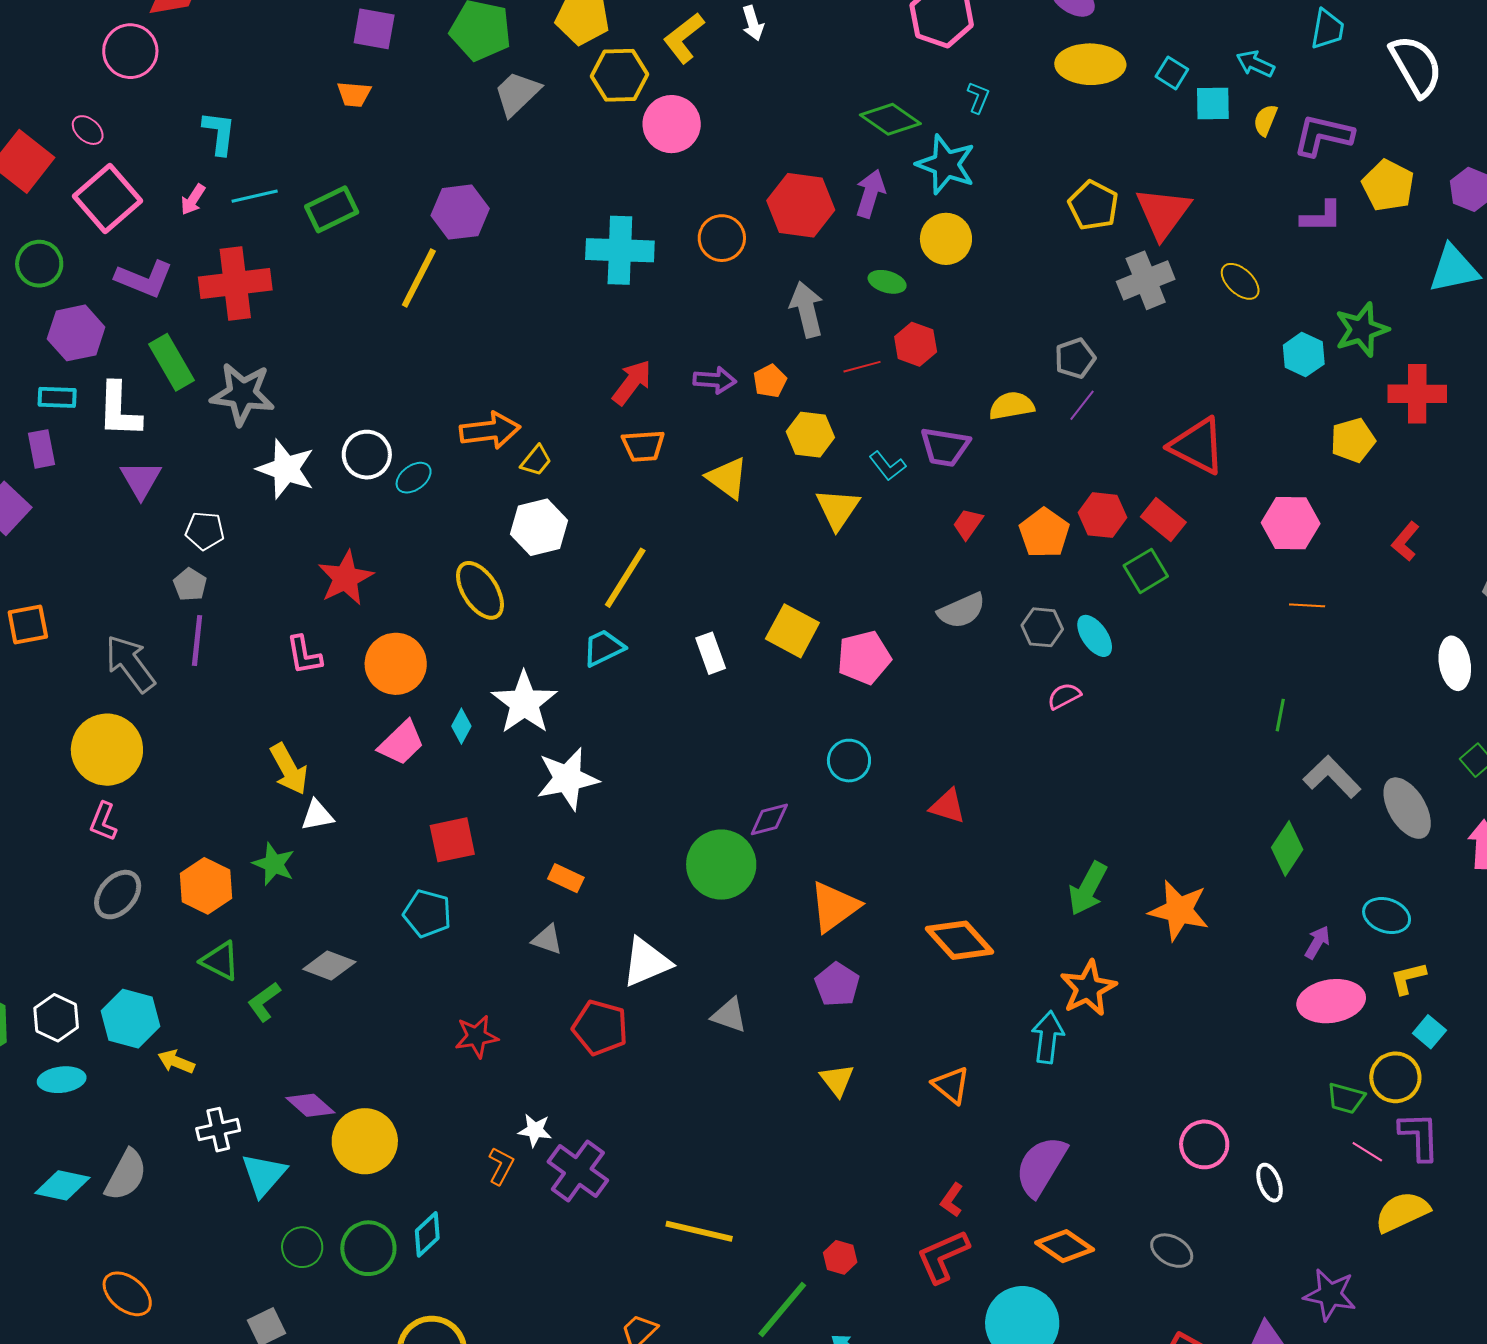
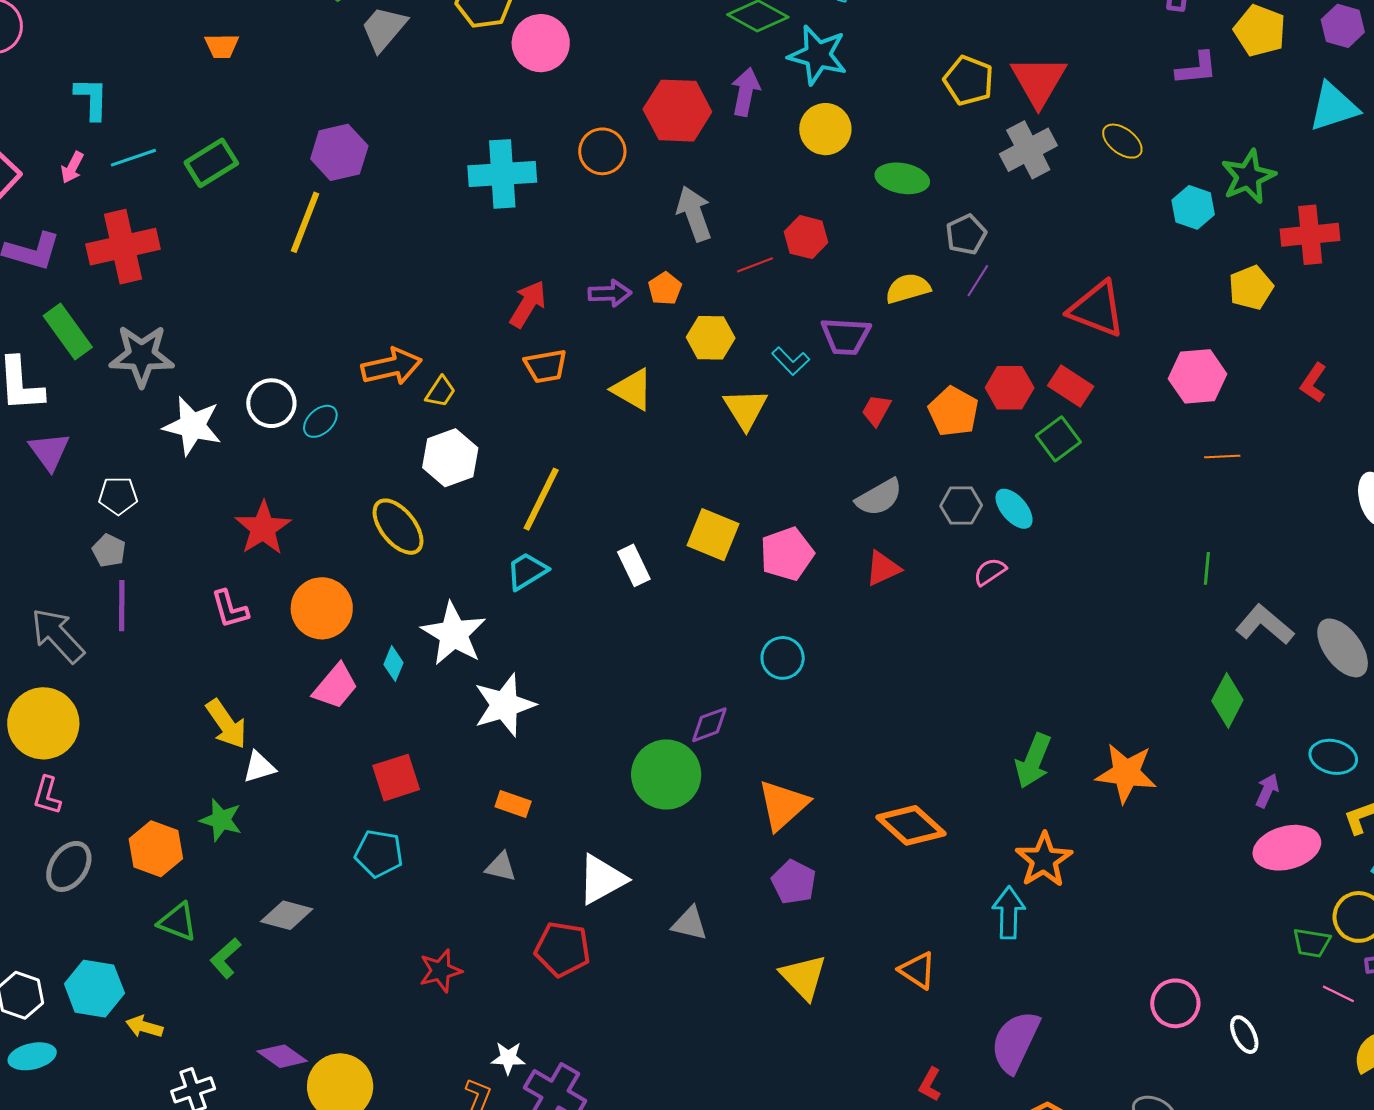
green ellipse: (887, 282) -> (902, 178), moved, size x1.4
red triangle: (948, 806) -> (883, 568), moved, turned -36
yellow triangle: (837, 1080) -> (803, 977), size x1.4

